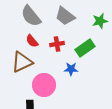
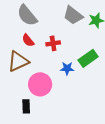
gray trapezoid: (65, 16) -> (73, 15), moved
green rectangle: (85, 48) -> (88, 58), moved

